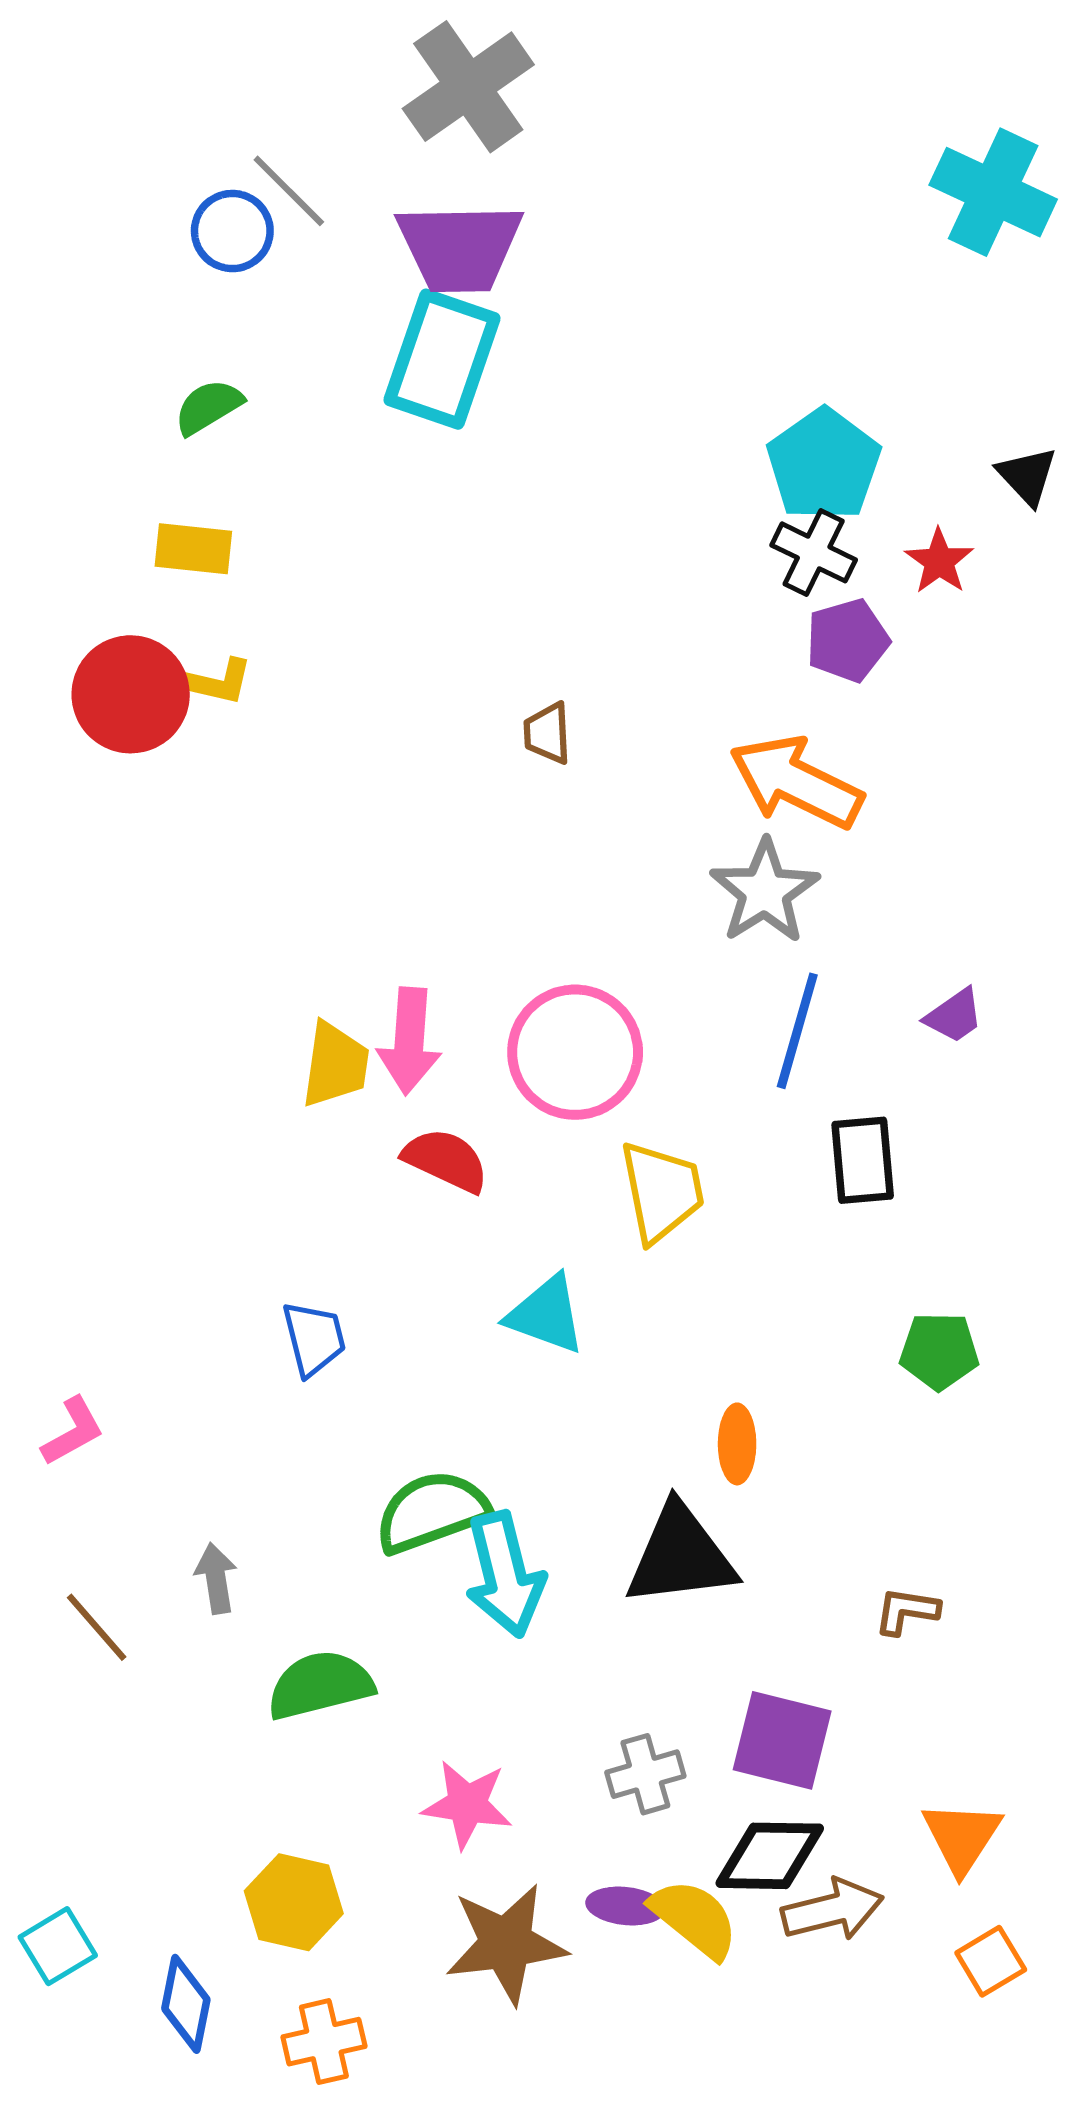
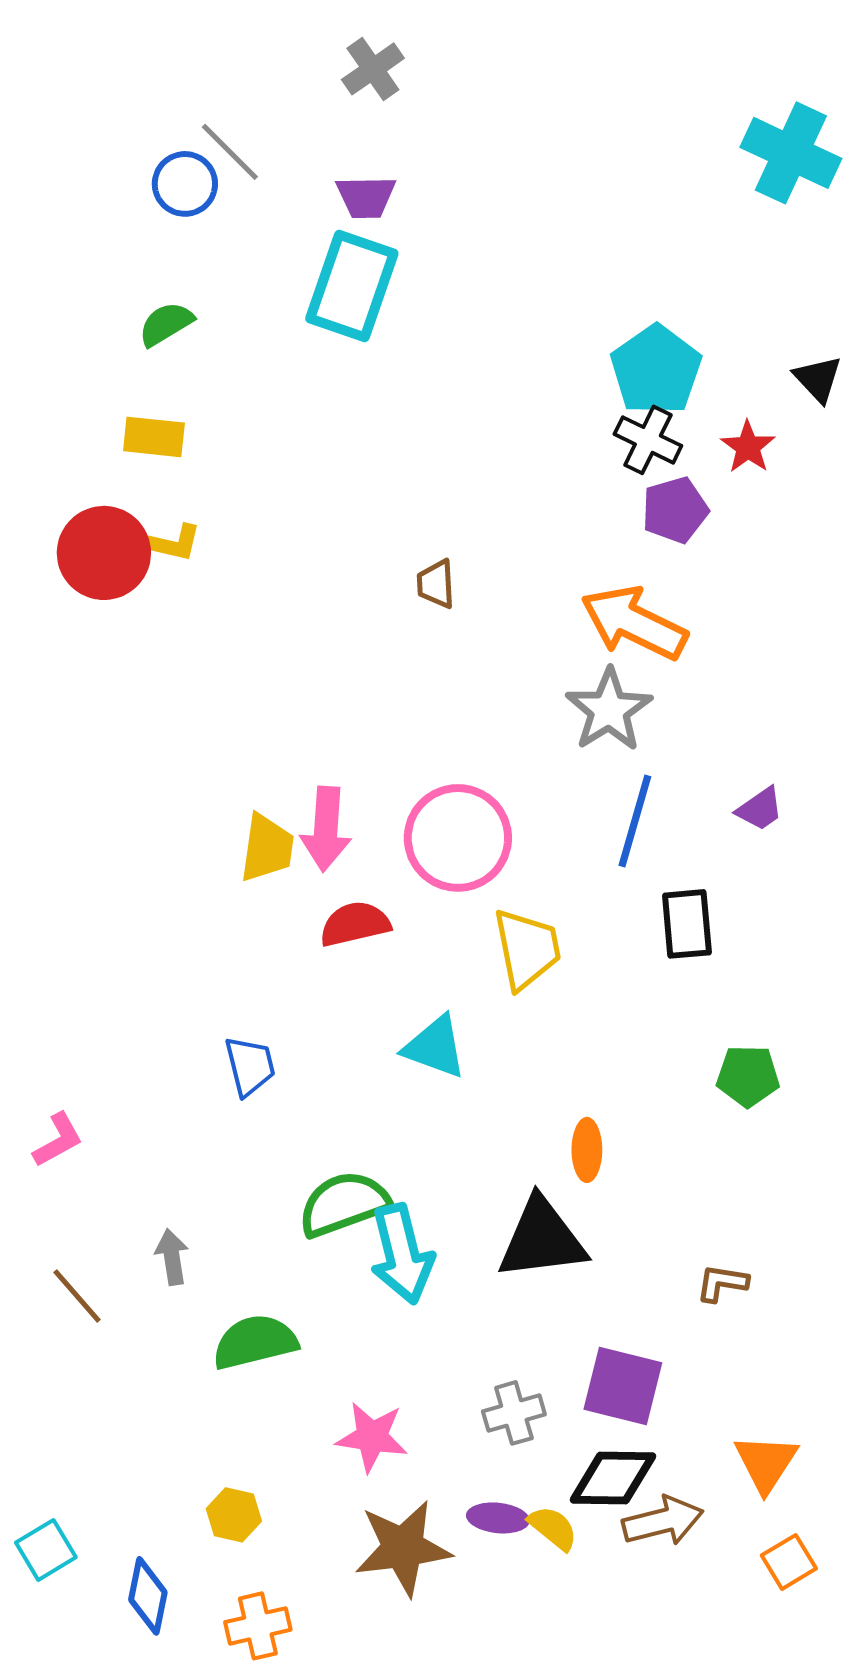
gray cross: (468, 87) -> (373, 69), size x0.6
purple trapezoid: (460, 247) -> (366, 197), size x0.6
red semicircle: (446, 1160) -> (355, 924), turned -38
yellow hexagon: (294, 1902) -> (234, 1515), size x0.7
yellow semicircle: (694, 1919) -> (553, 1528), size x0.7

